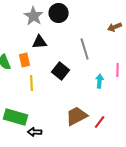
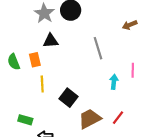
black square: (61, 71) -> (68, 98), moved
green rectangle: (16, 117) -> (25, 120), size x0.6
red line: (100, 122) -> (118, 118), moved

